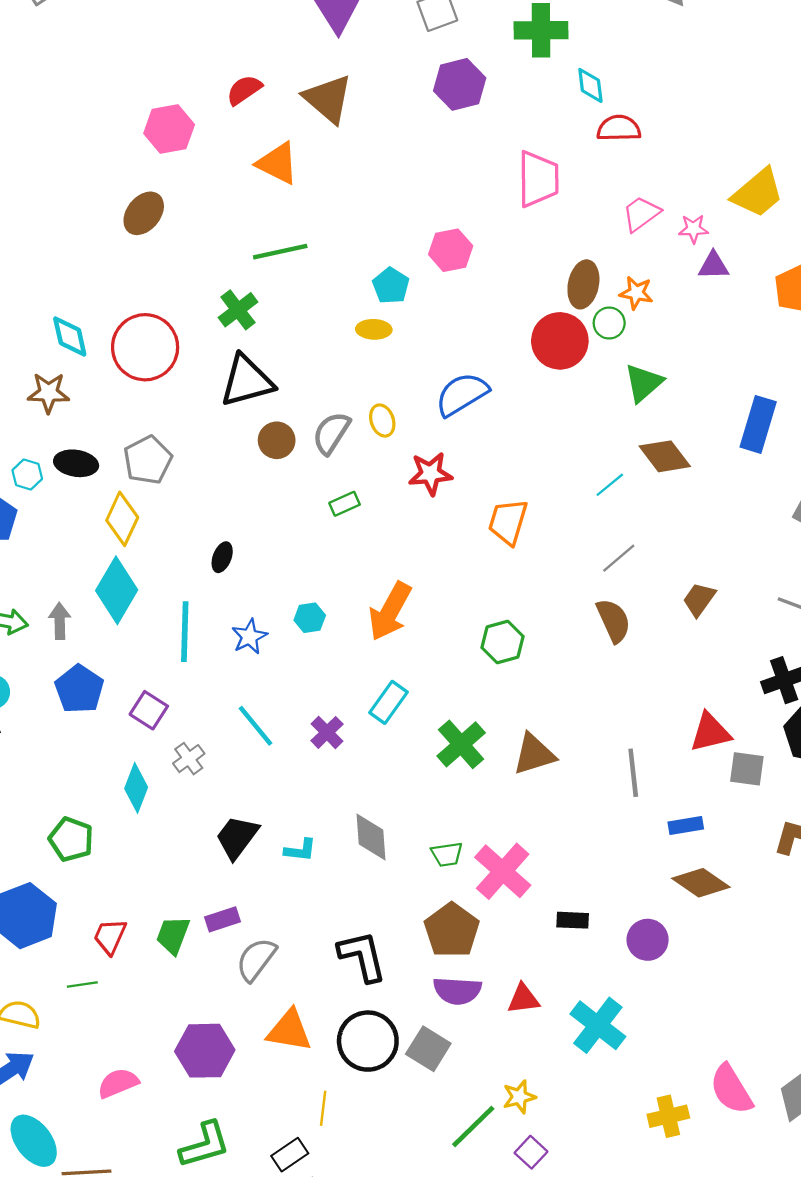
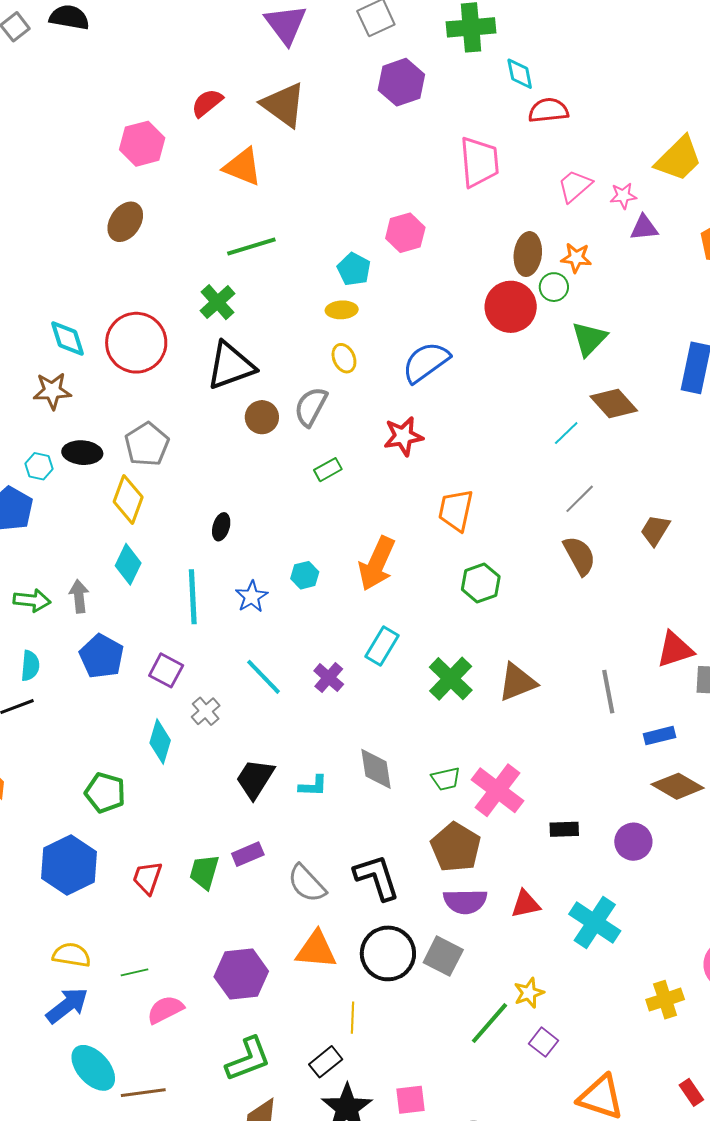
yellow ellipse: (382, 420) -> (344, 358), moved
orange trapezoid: (508, 522) -> (456, 510), moved
cyan diamond: (117, 590) -> (128, 564), size x0.7
gray semicircle: (256, 959) -> (307, 883), moved, turned -75
green line: (82, 984) -> (134, 972), moved

